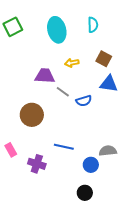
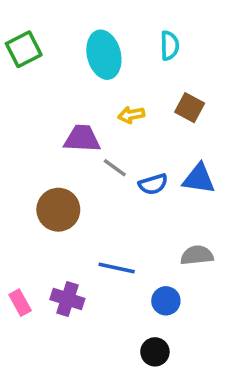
blue triangle: (109, 84) -> (199, 179), moved
pink rectangle: (11, 150) -> (20, 303), moved
gray semicircle: (108, 151) -> (197, 255), moved

